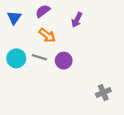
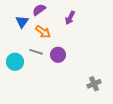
blue triangle: (14, 18) -> (22, 22), moved
cyan circle: (16, 58) -> (15, 62), moved

